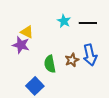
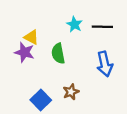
brown star: (72, 60) -> (71, 92), moved
green semicircle: (50, 64) -> (58, 53), moved

